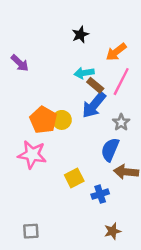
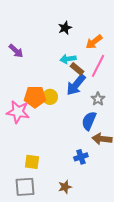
orange pentagon: (43, 120) -> (35, 97), turned -30
pink star: (32, 155) -> (18, 112), moved
yellow square: (74, 178) -> (32, 162), moved, turned 35
gray square: (31, 231) -> (25, 187), size x1.5
brown star: (112, 231) -> (65, 187), moved

